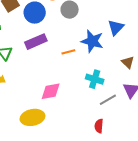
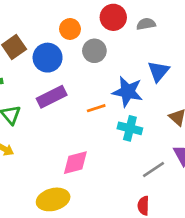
cyan cross: (95, 79) -> (130, 128), moved

